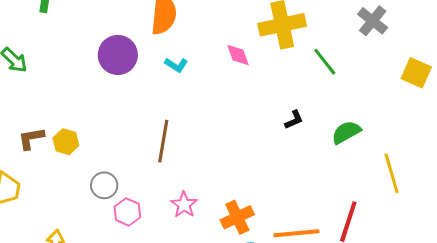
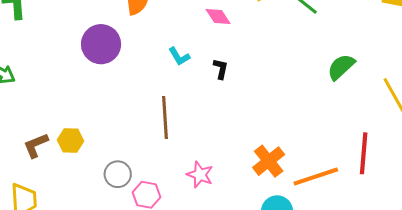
cyan L-shape: (176, 65) -> (179, 56), moved, turned 40
black L-shape: (294, 120) -> (221, 69), moved, turned -40
orange cross: (237, 217) -> (269, 161), moved

